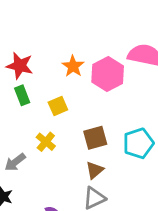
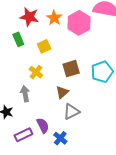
red star: (20, 66) -> (29, 17), moved
gray arrow: (15, 162) -> (25, 94), moved, turned 119
brown triangle: (95, 170) -> (62, 92), moved

